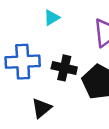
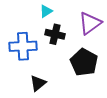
black cross: (64, 68) -> (55, 34), moved

